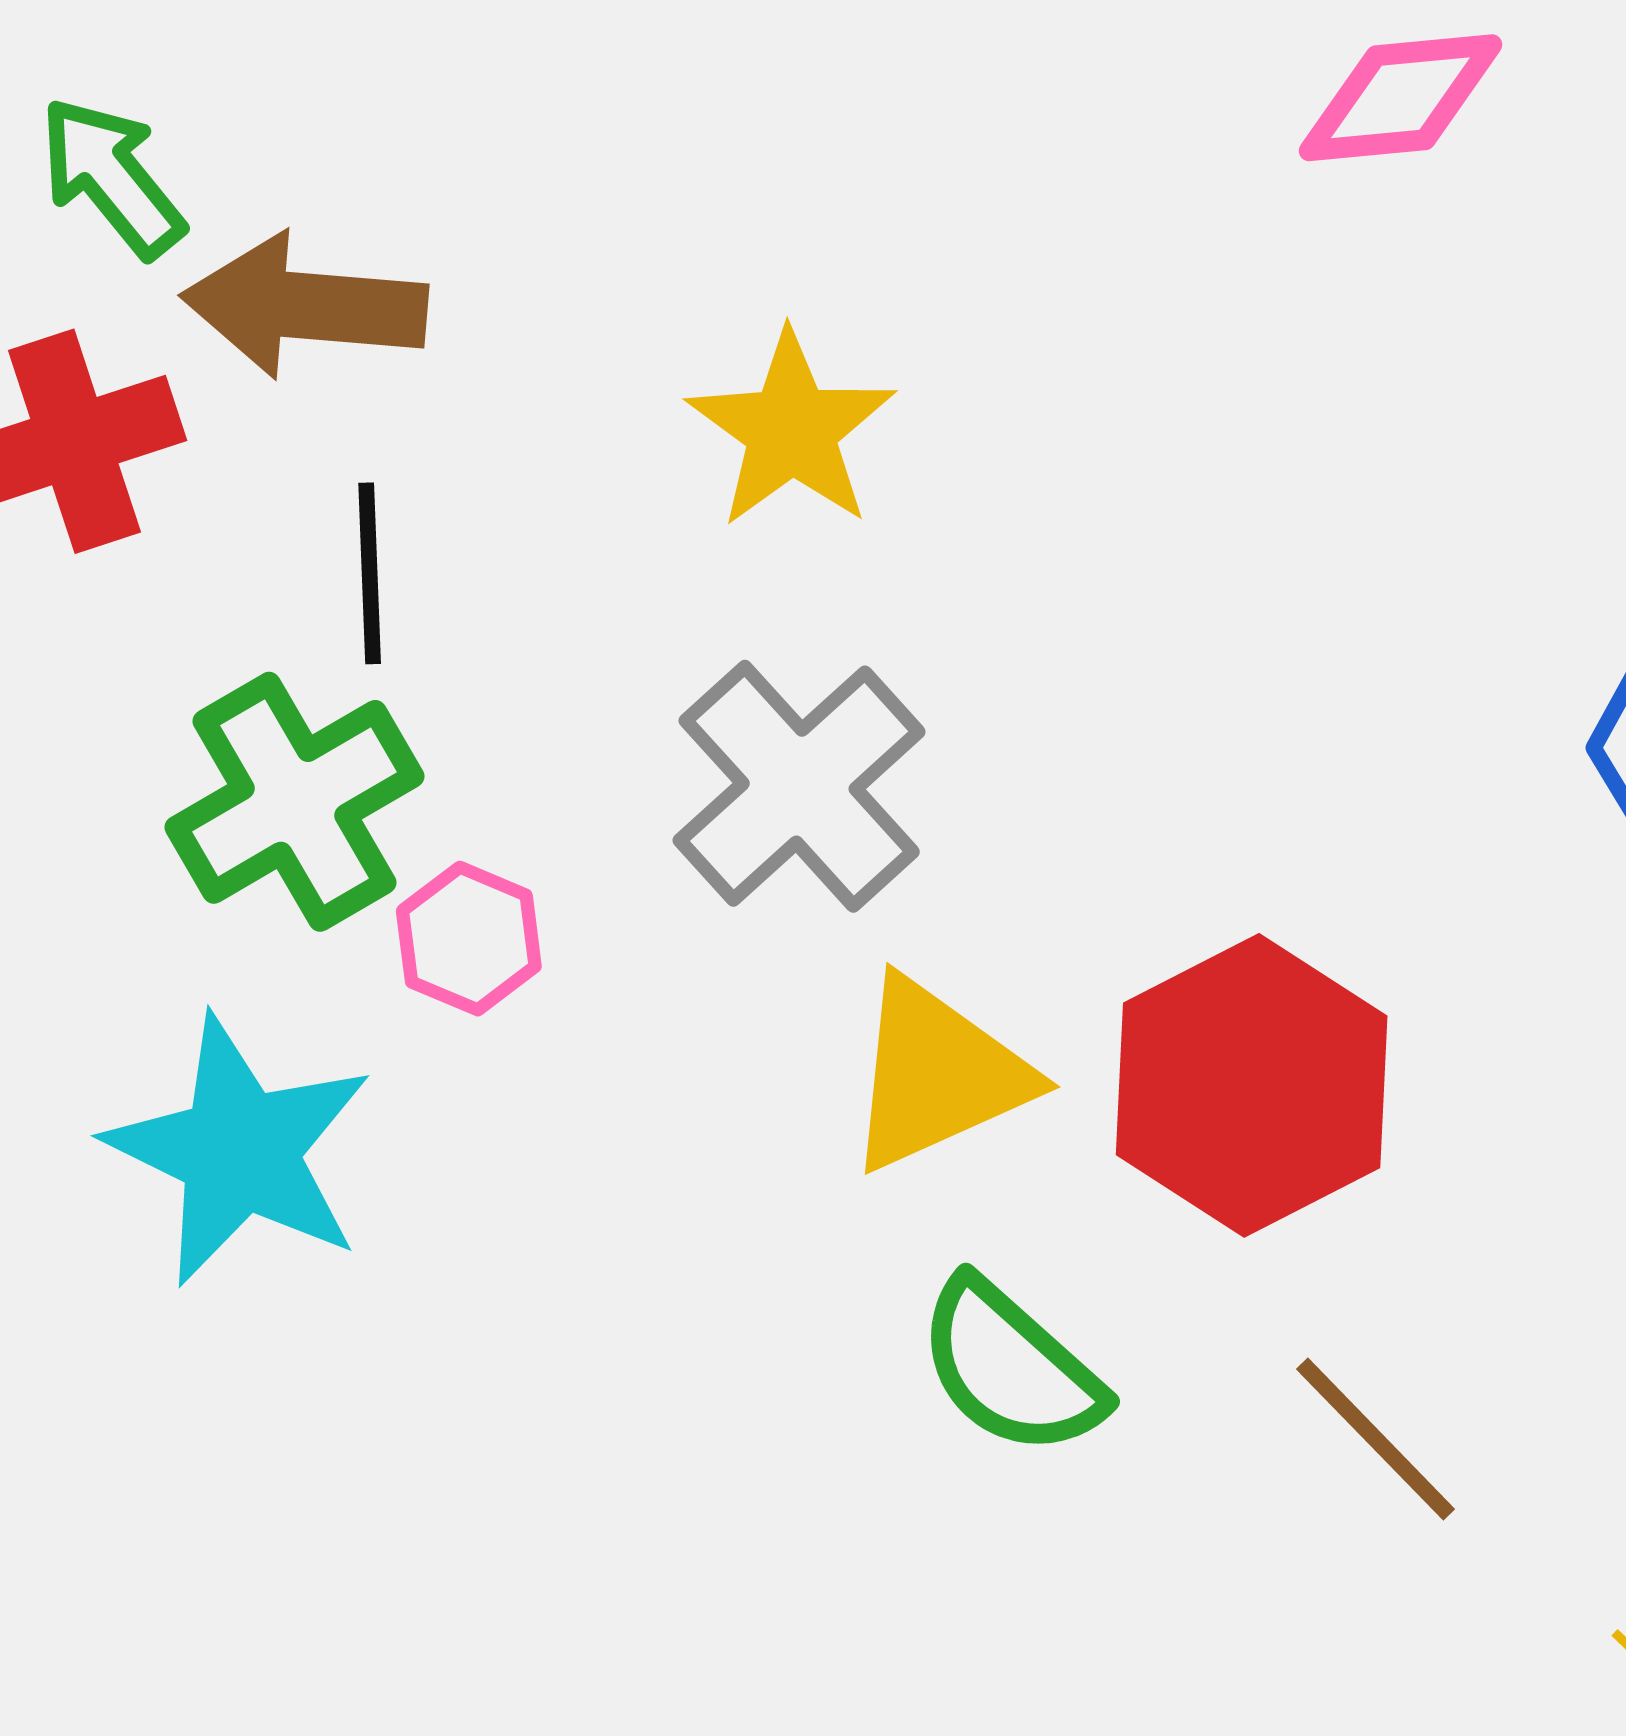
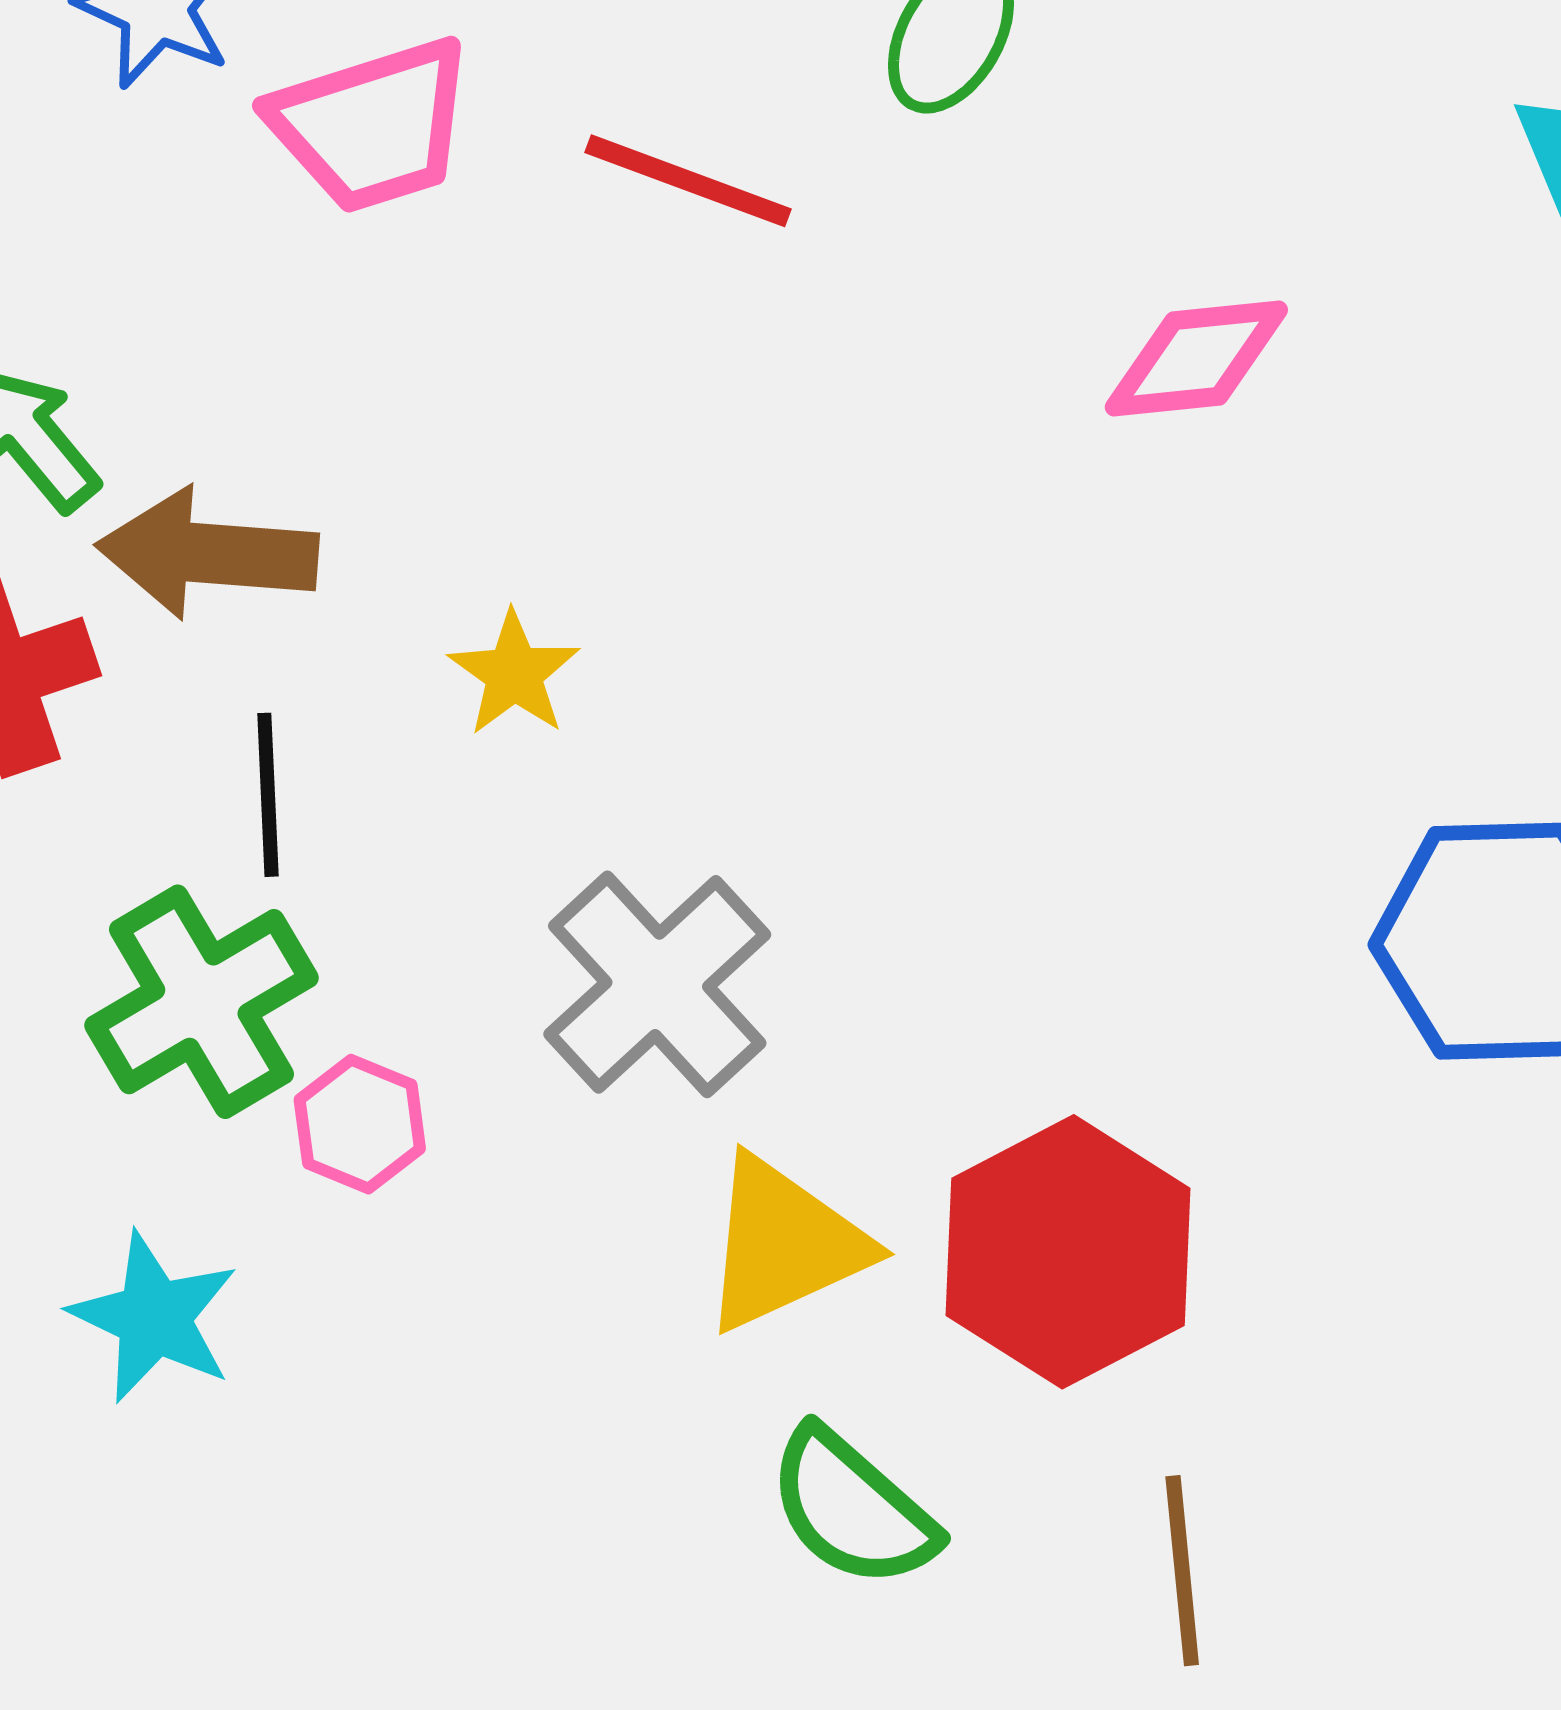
yellow star: (791, 430) -> (514, 673), moved, size x0.7
cyan star: (240, 1151) -> (154, 1317), size x0.7
brown line: (1376, 1439) -> (1182, 1571), turned 39

